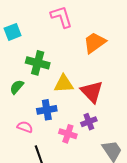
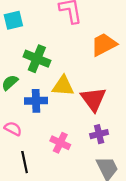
blue cross: (47, 110) -> (36, 101), moved
purple cross: (89, 122) -> (99, 134), moved

